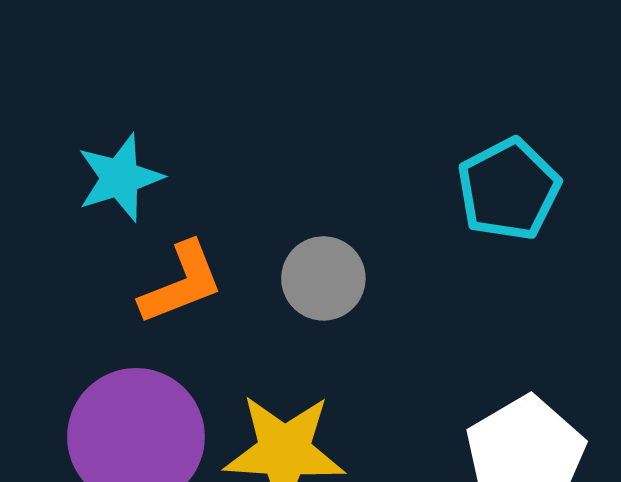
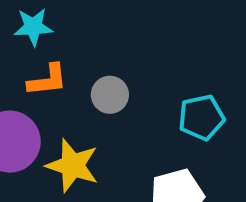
cyan pentagon: (509, 189) -> (201, 118), moved

